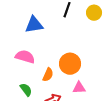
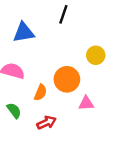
yellow circle: (94, 13) -> (96, 55), moved
pink triangle: (79, 88) -> (86, 103), moved

